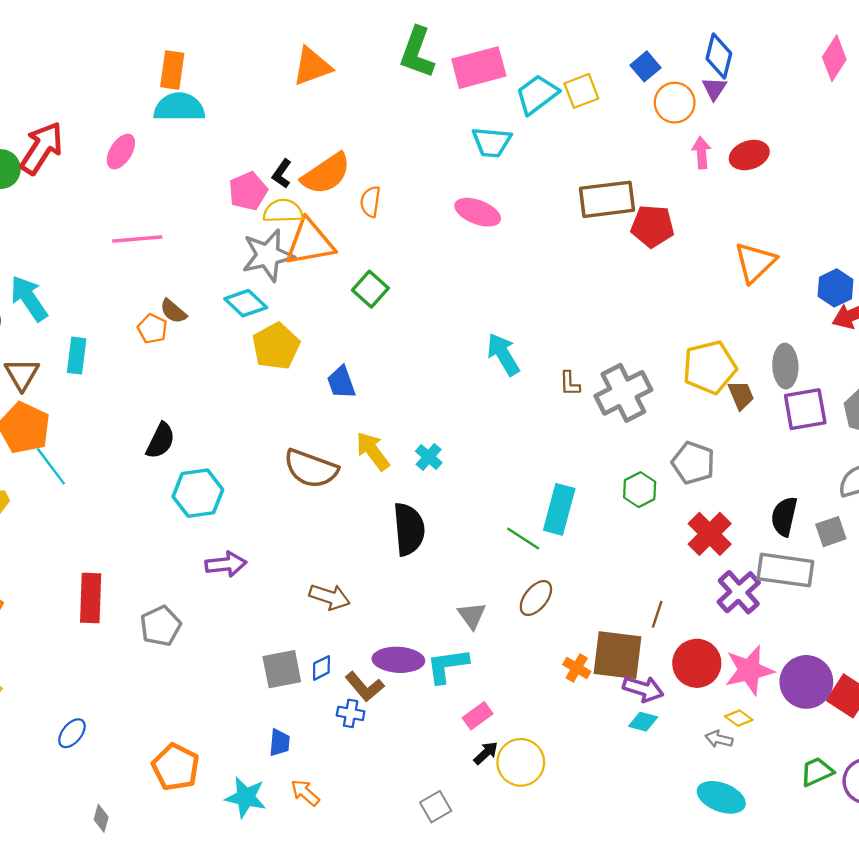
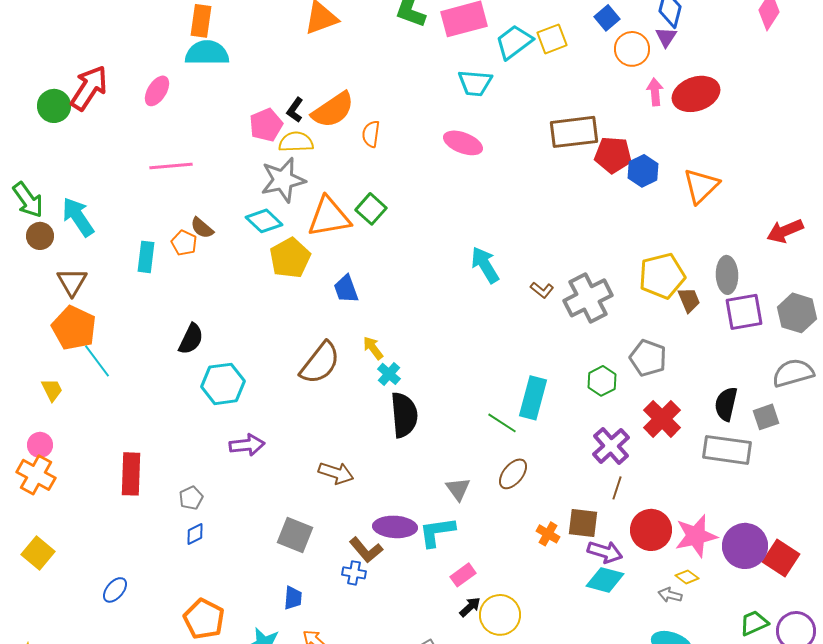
red ellipse: (749, 155) -> (696, 94), size x1.4
orange triangle: (310, 242) -> (329, 217), moved
blue hexagon: (836, 288) -> (643, 171), moved
cyan rectangle: (77, 356) -> (146, 257), moved
brown L-shape: (570, 384) -> (542, 290), turned -50
yellow arrow: (373, 451) -> (373, 348), size x0.7
cyan cross: (429, 457) -> (389, 374), moved
brown semicircle: (311, 469) -> (320, 363), turned -72
purple cross: (739, 592) -> (611, 446), moved
gray pentagon: (161, 626) -> (191, 498), size x0.7
brown square: (618, 655) -> (583, 523), size x0.7
blue diamond: (321, 668) -> (195, 534), moved
gray square: (282, 669) -> (295, 535), turned 33
cyan diamond: (643, 722) -> (605, 580), size x1.5

